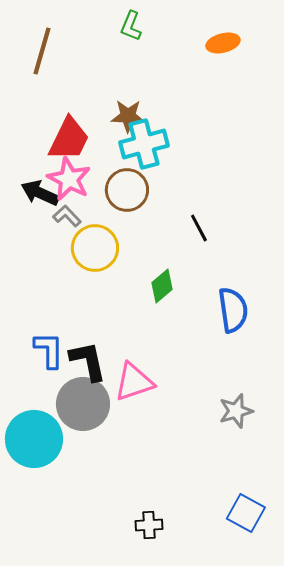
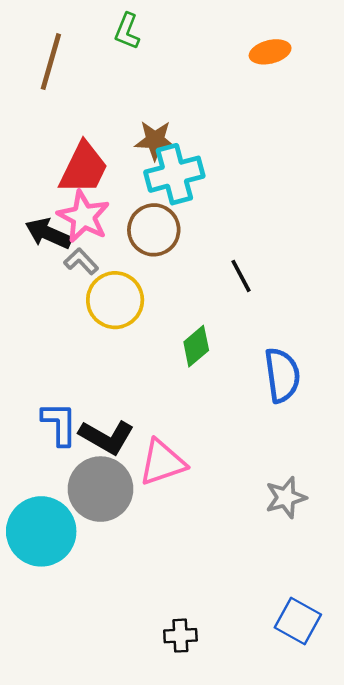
green L-shape: (131, 26) -> (127, 31), moved
black L-shape: (88, 361) -> (107, 437), turned 132

